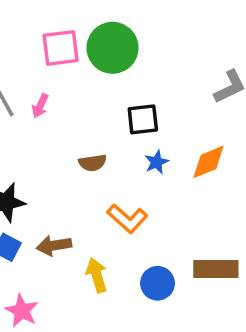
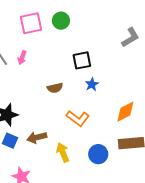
green circle: (113, 48) -> (61, 21), size x0.6
orange diamond: (208, 162) -> (125, 112), moved

